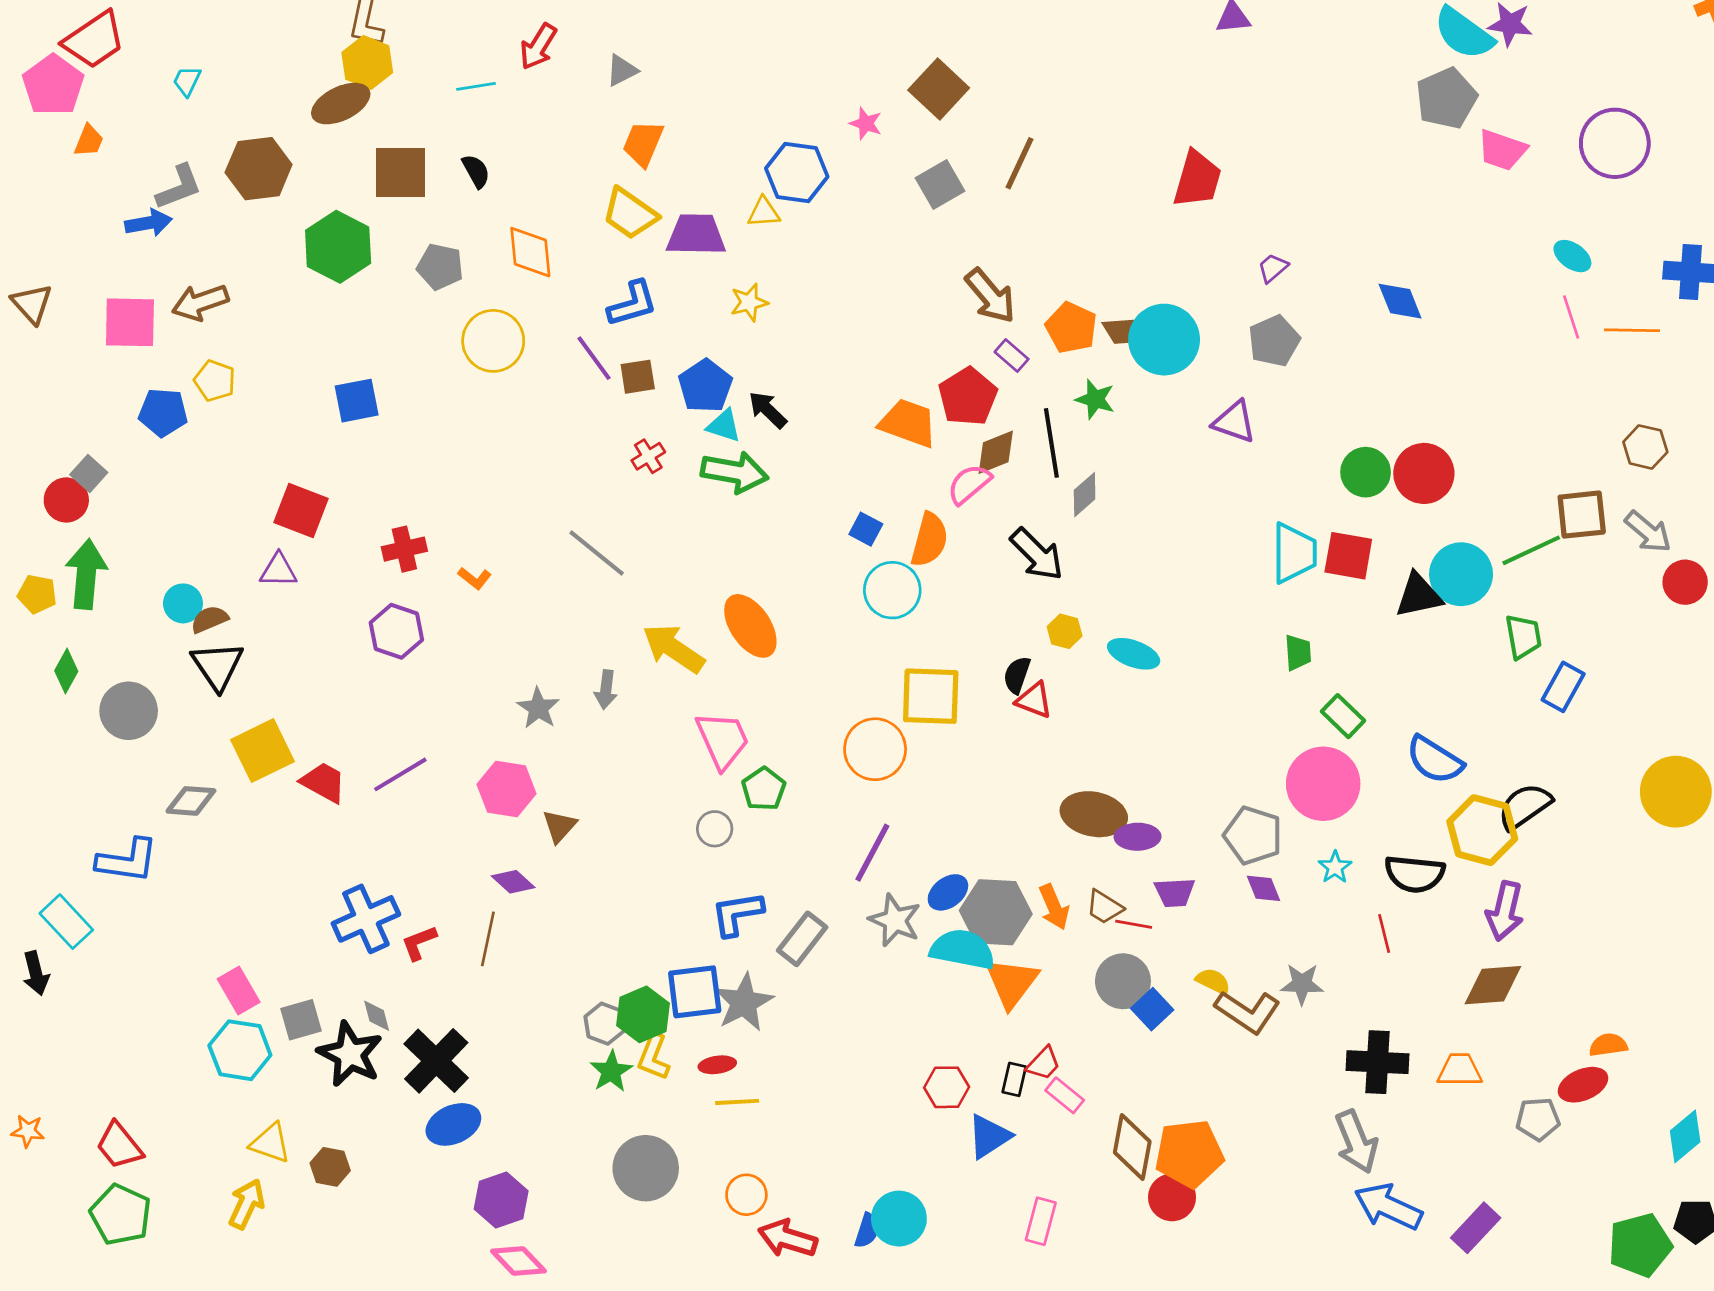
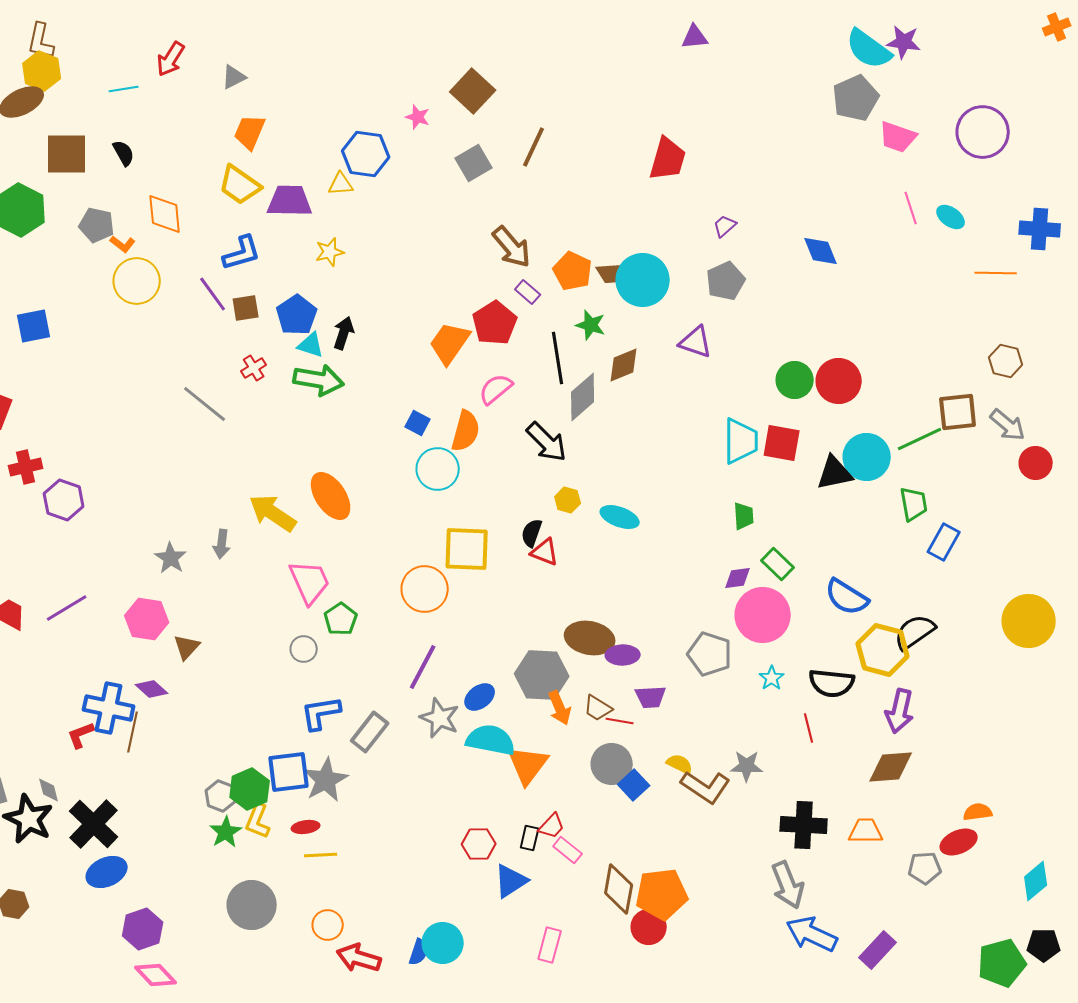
pink line: (1571, 317) -> (911, 208), moved
black arrow: (768, 410) -> (344, 333), turned 64
orange trapezoid: (908, 423) -> (450, 343), turned -75
brown diamond: (996, 452) -> (624, 365), moved
gray diamond: (1085, 495) -> (583, 397), size x1.4
red cross: (404, 549) -> (26, 467), moved
gray line: (597, 553) -> (205, 404), moved
orange L-shape: (475, 578) -> (123, 244), moved
purple diamond: (1263, 888) -> (738, 578), moved, turned -76
gray hexagon: (996, 912) -> (542, 675), moved
blue cross: (366, 919) -> (109, 708), moved, turned 36

